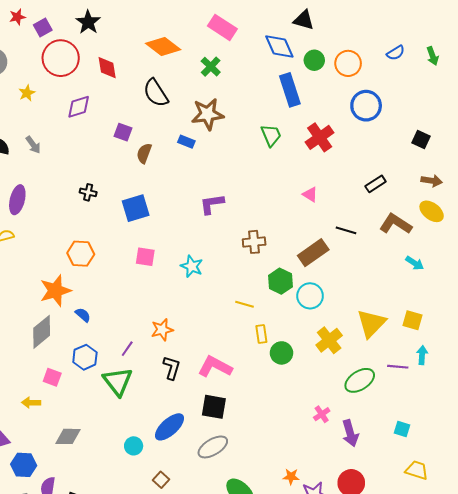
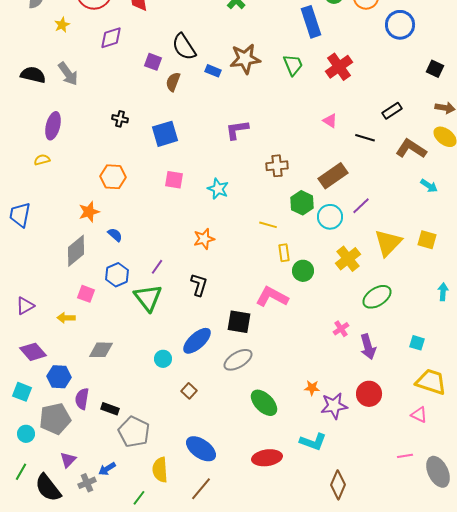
black semicircle: (156, 93) -> (184, 47), moved
blue circle: (366, 106) -> (400, 25), moved
brown star: (208, 114) -> (245, 59), moved
gray arrow: (33, 145) -> (68, 74), size x1.4
black line: (346, 230) -> (365, 138), moved
orange star: (55, 291) -> (89, 212), size x0.7
orange star: (162, 330) -> (204, 239), moved
cyan arrow: (422, 355) -> (443, 292), moved
pink L-shape: (215, 367) -> (272, 297), moved
purple line: (398, 367) -> (361, 206), moved, turned -48
yellow trapezoid: (417, 470) -> (431, 382), size x1.4

